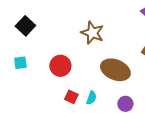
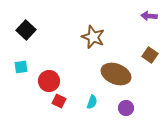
red circle: (60, 66) -> (49, 81), moved
red square: (71, 97) -> (59, 101), moved

